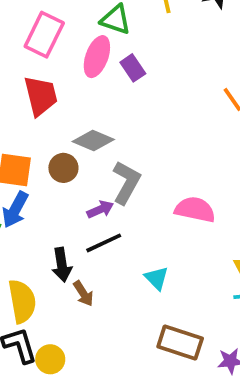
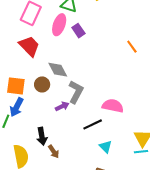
red trapezoid: (41, 96) -> (29, 46), turned -30
gray diamond: (93, 140) -> (58, 70), turned 40
black line: (104, 243) -> (93, 124), moved
cyan triangle: (157, 278) -> (106, 147), moved

